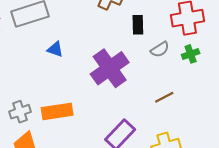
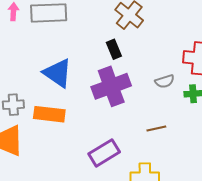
black rectangle: (138, 25) -> (114, 49), moved, turned -36
blue triangle: (55, 49) -> (58, 73), moved, size x1.8

